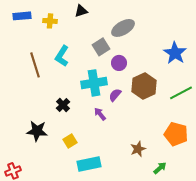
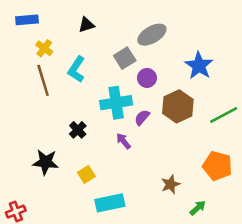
black triangle: (81, 11) -> (86, 25), moved
yellow cross: (50, 21) -> (44, 48), moved, turned 32
blue star: (175, 53) -> (199, 66), moved

